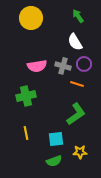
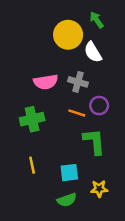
yellow circle: (31, 18) -> (68, 35), moved
purple circle: (84, 64) -> (99, 106), moved
orange line: (77, 84) -> (77, 113), moved
green L-shape: (76, 114) -> (94, 142), turned -60

